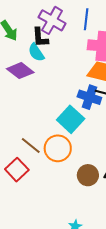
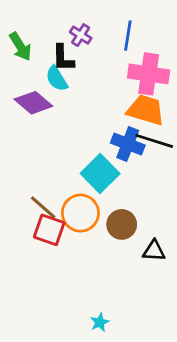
purple cross: (52, 20) -> (81, 35), size x0.6
red square: (17, 170) -> (49, 230), moved, turned -30
brown circle: (88, 175) -> (122, 224), moved

